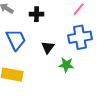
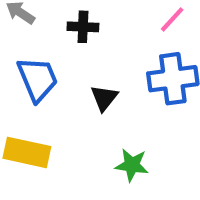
green star: (66, 65) -> (132, 165), moved

